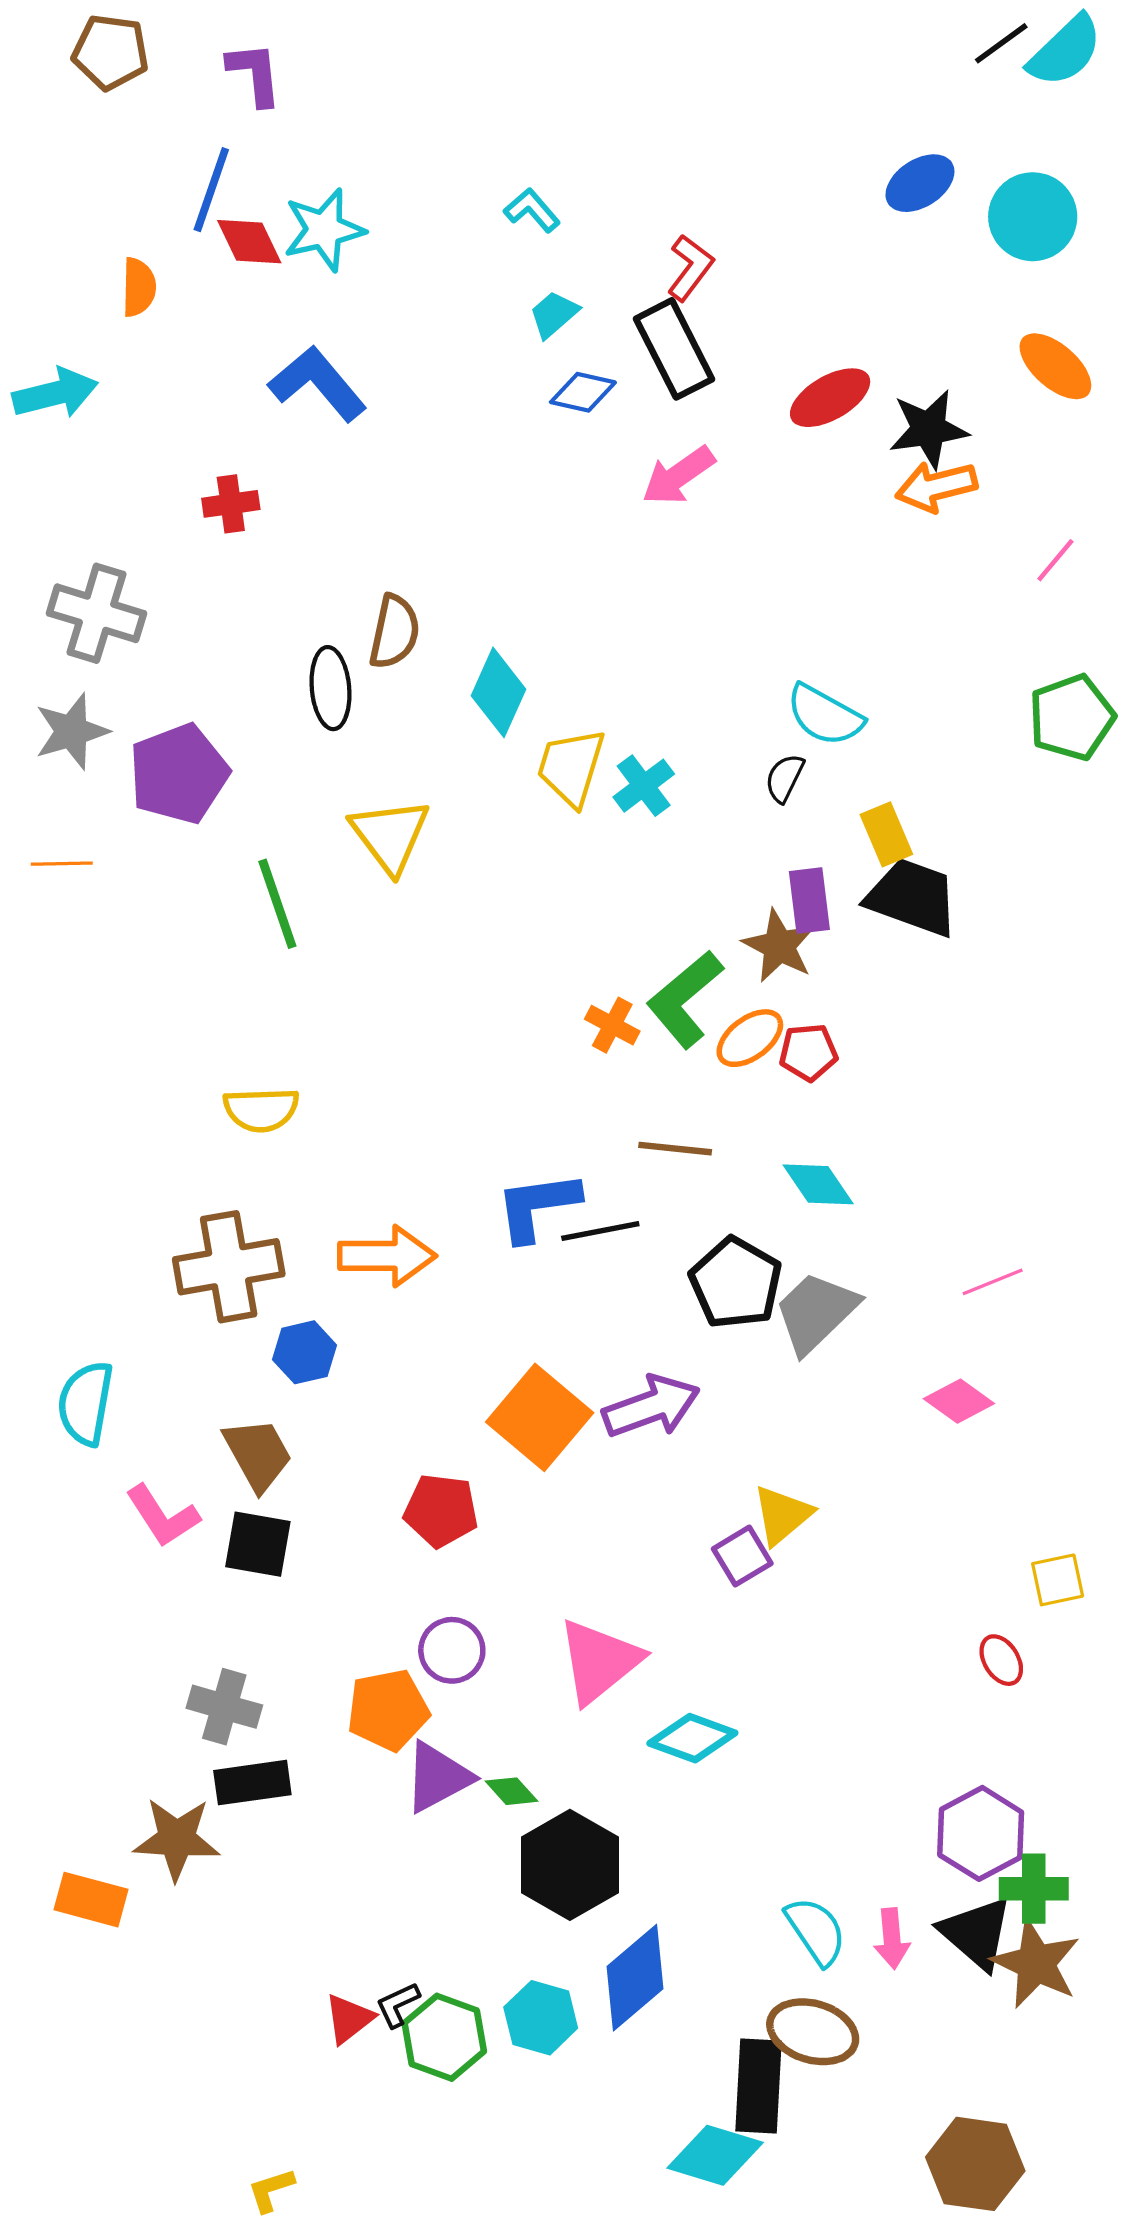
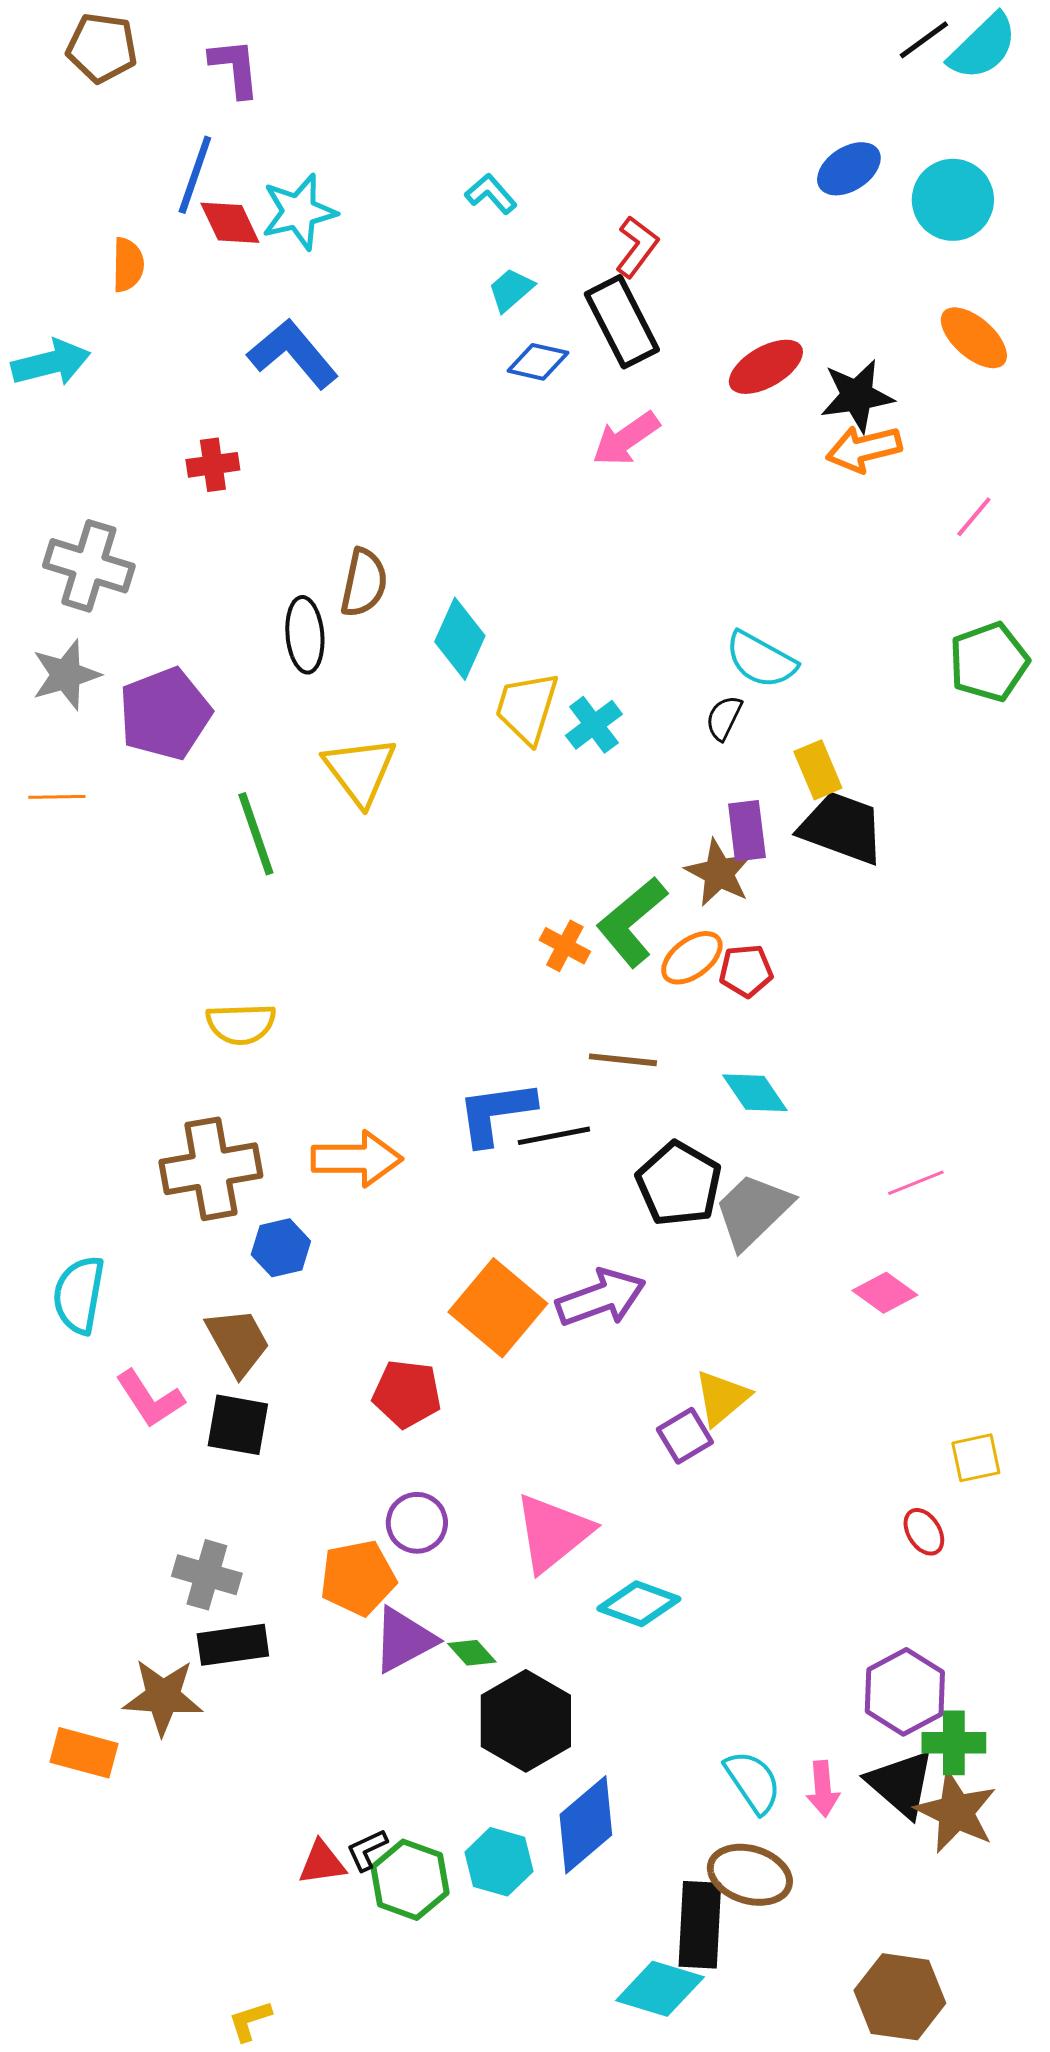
red triangle: (349, 2019) -> (322, 1863), turned 30

